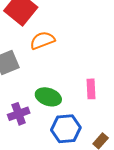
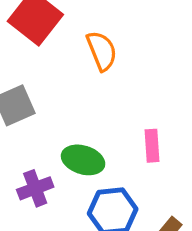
orange semicircle: (42, 40) -> (102, 51), moved, turned 90

